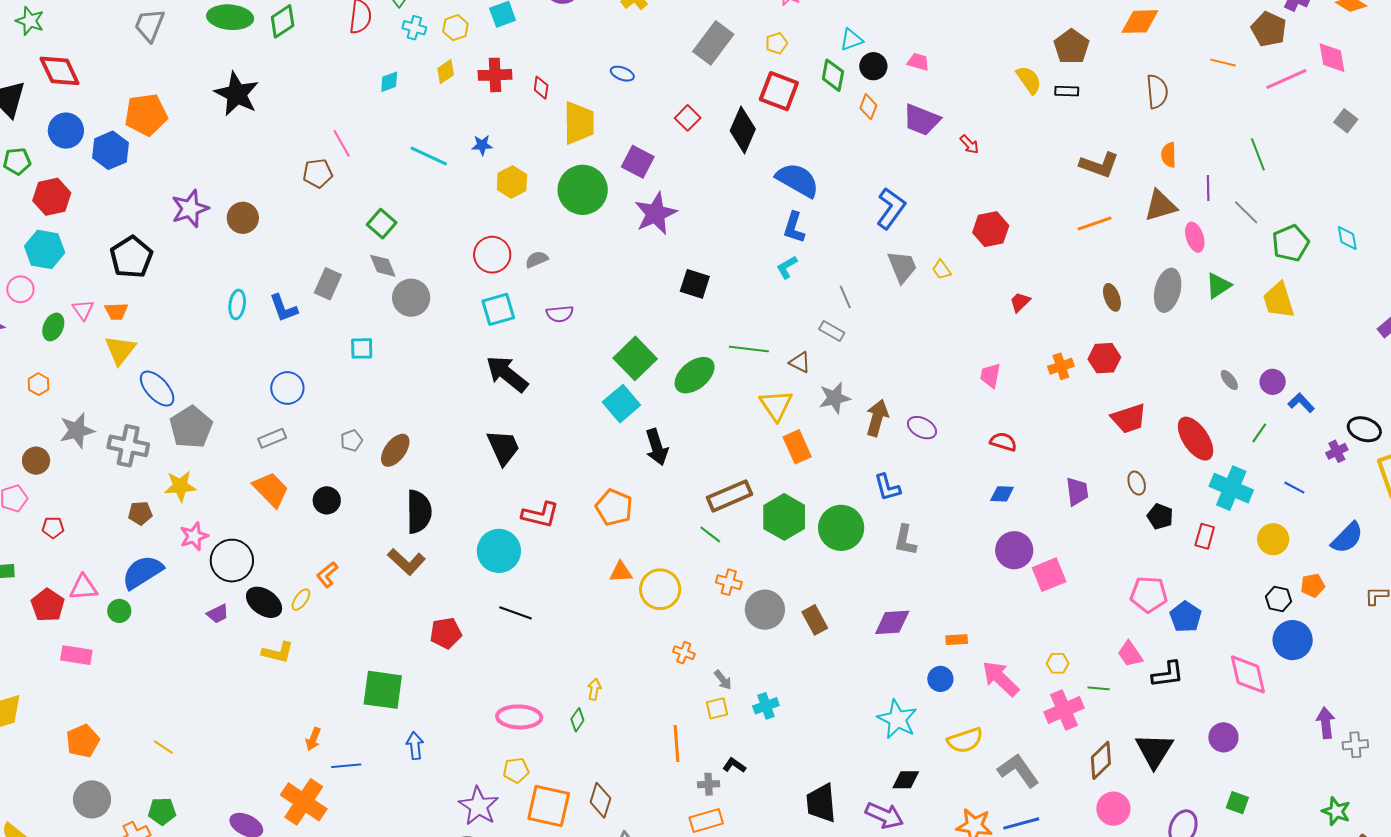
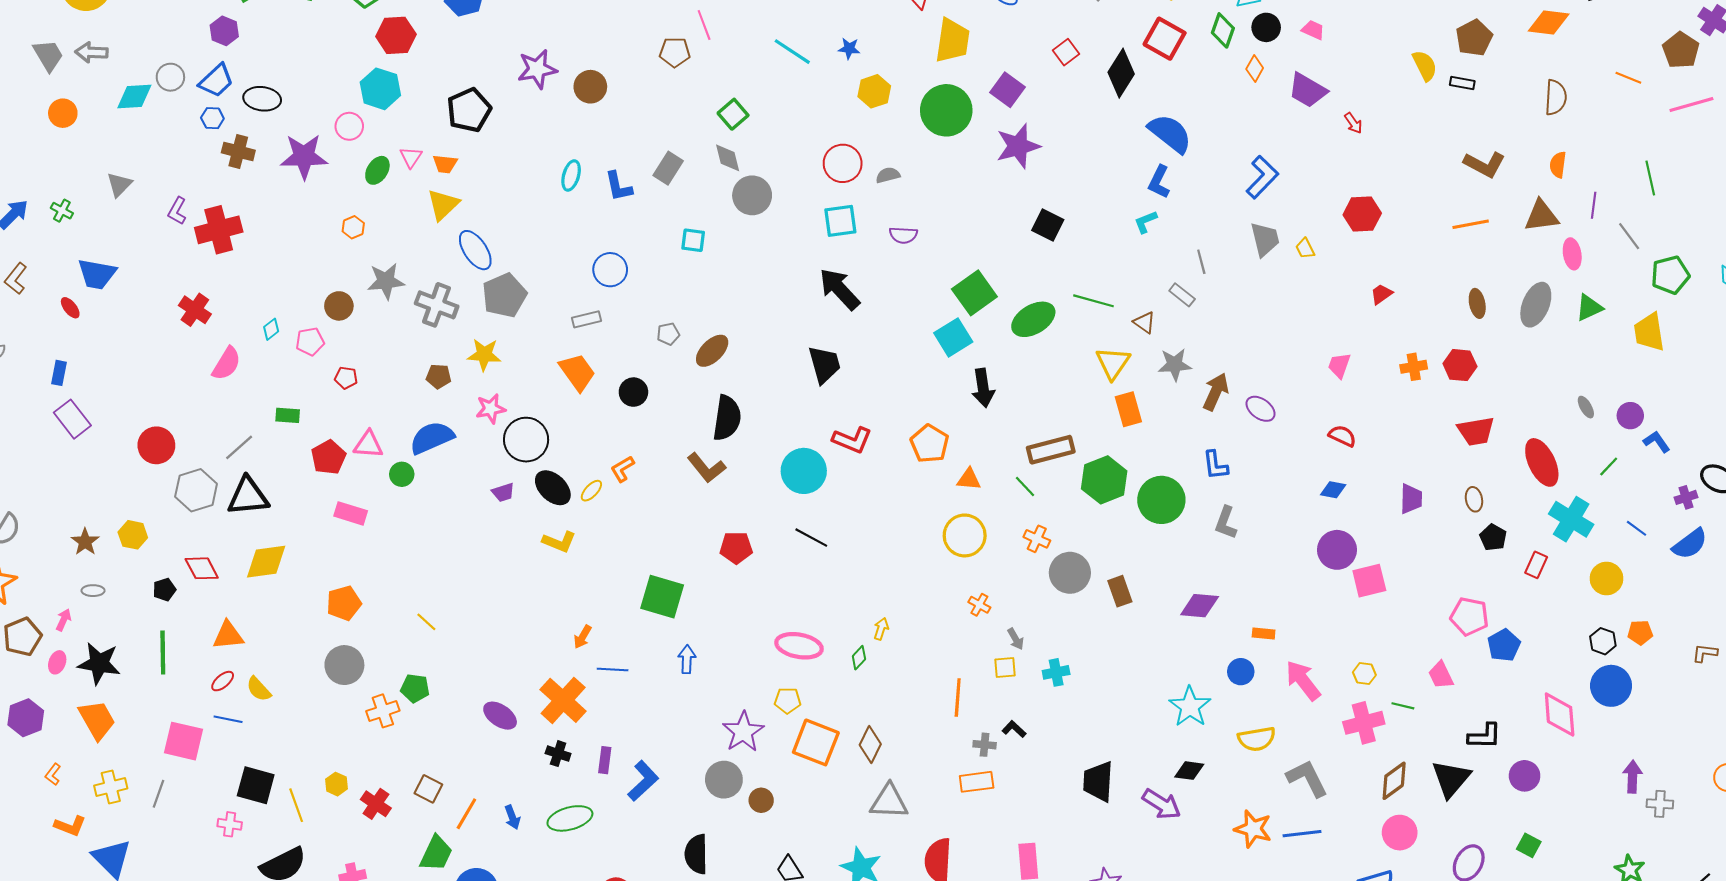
blue semicircle: (1347, 538) -> (1690, 544), moved
orange triangle: (621, 572) -> (969, 479), moved
black L-shape: (1168, 674) -> (1485, 736), moved

